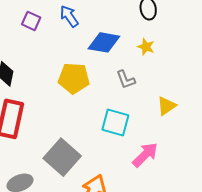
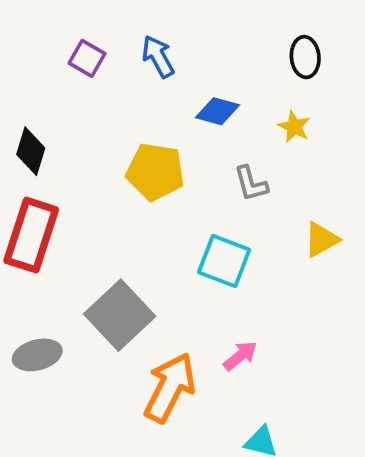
blue diamond: (104, 42) -> (217, 111), size x0.7
pink arrow: (145, 155) -> (240, 356), moved, size x0.7

